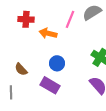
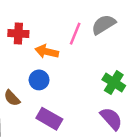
blue circle: (57, 63) -> (39, 80), moved

